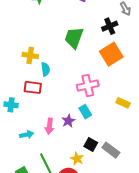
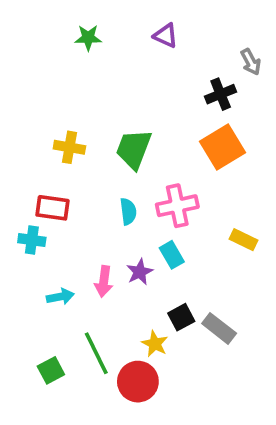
green trapezoid: (74, 38) -> (134, 149), moved
cyan semicircle: (45, 69) -> (128, 211), moved
red rectangle: (33, 87) -> (53, 208), moved
black square: (91, 144) -> (181, 317), turned 32

